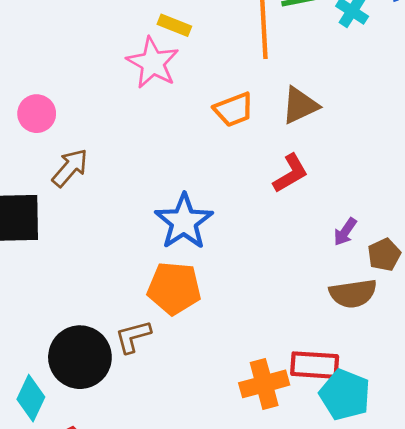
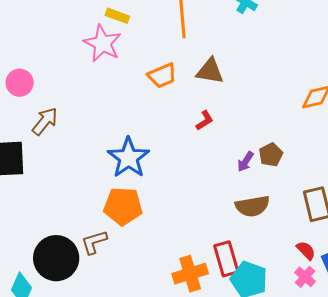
brown triangle: (300, 105) -> (210, 71), turned 36
red L-shape: (290, 173) -> (205, 121), size x0.7
brown pentagon: (384, 255) -> (271, 155), moved
red rectangle: (315, 365) -> (226, 259), turned 72

